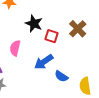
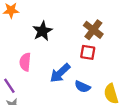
black star: (34, 24) -> (42, 31), turned 30
red square: (51, 36) -> (88, 52), moved

